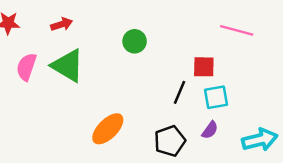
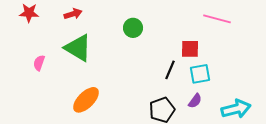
pink semicircle: (26, 67) -> (39, 63), moved, size x0.7
orange ellipse: (108, 129) -> (86, 100), moved

